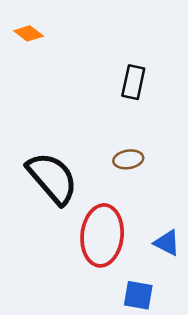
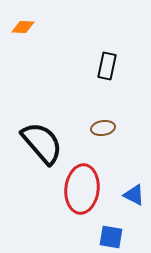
orange diamond: (29, 33) -> (23, 27), turned -35

